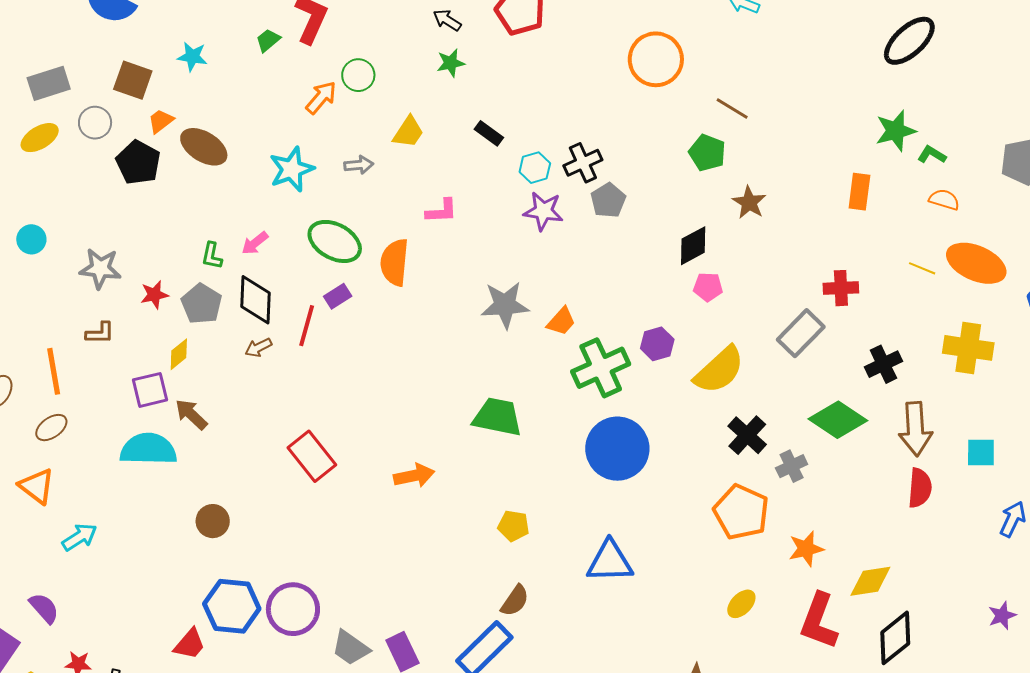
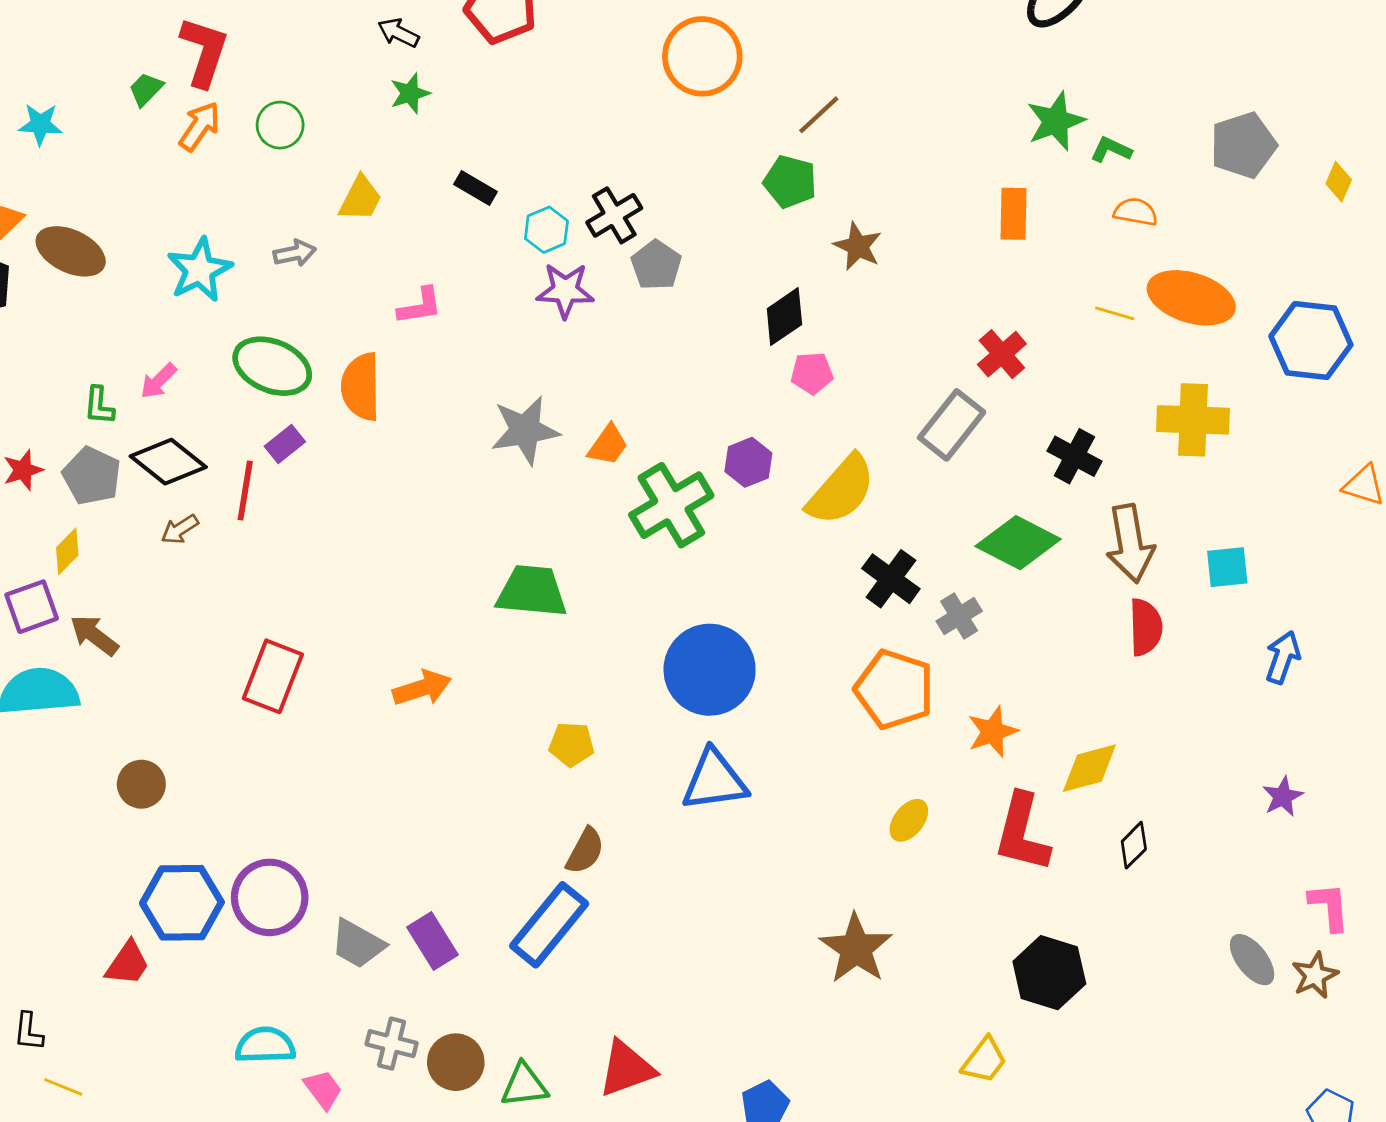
orange arrow: (321, 98) -> (200, 126), moved
brown line: (732, 109) -> (819, 115), turned -68
red cross: (841, 288) -> (1002, 354), turned -32
black diamond: (256, 300) -> (168, 462), turned -48
black cross: (883, 364) -> (1074, 456), turned -30
blue circle: (617, 449) -> (710, 670), moved
red rectangle: (312, 456) -> (273, 676), turned 66
black diamond: (895, 638) -> (1134, 845), size x0.6

